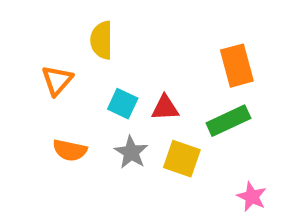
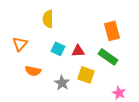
orange triangle: (57, 80) -> (20, 44), moved
green rectangle: (228, 121) -> (108, 57), turned 60
gray star: (131, 152) -> (62, 83), moved

